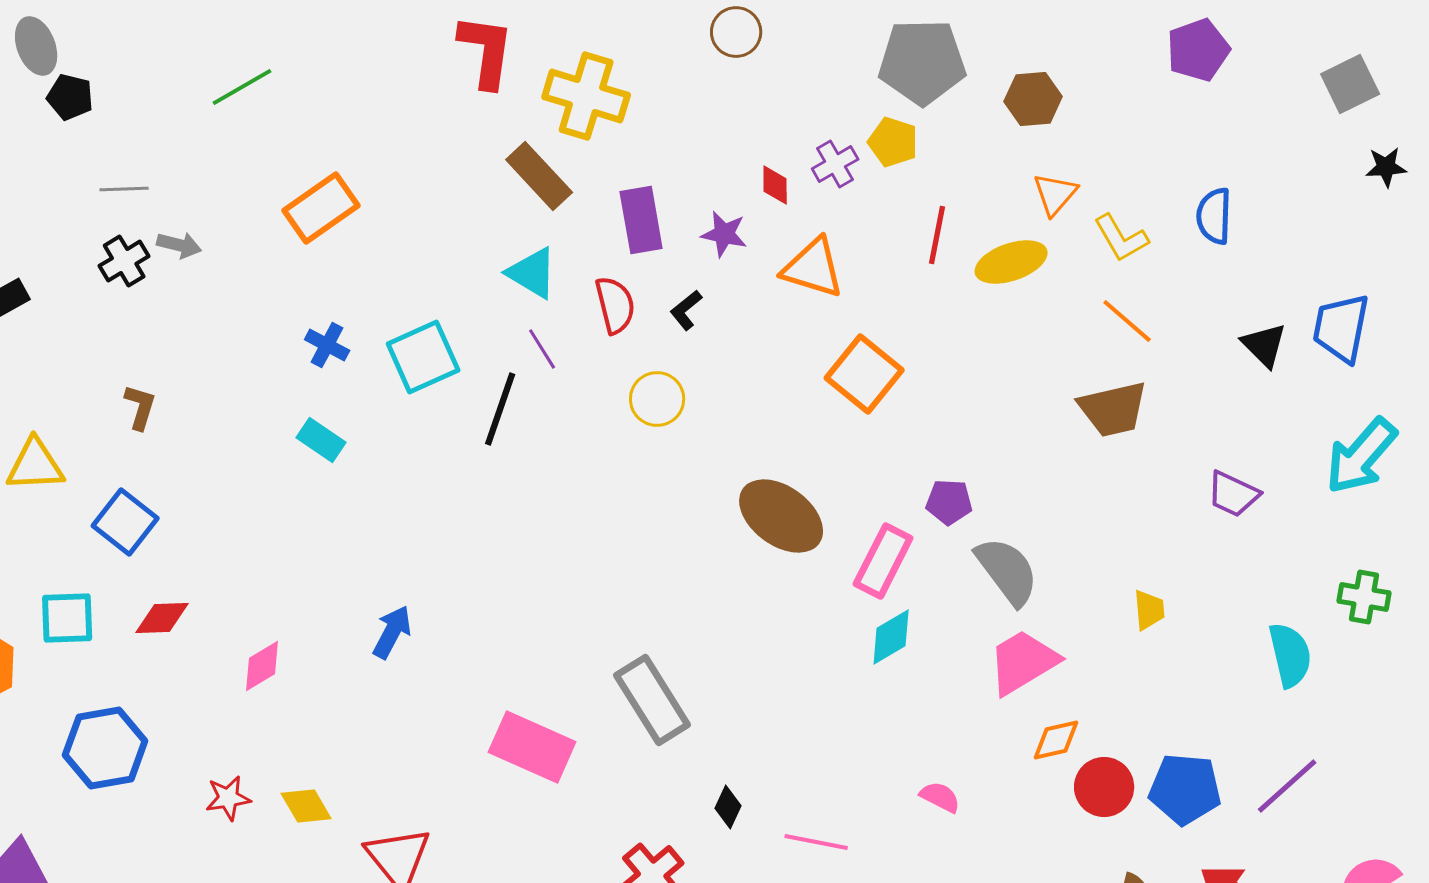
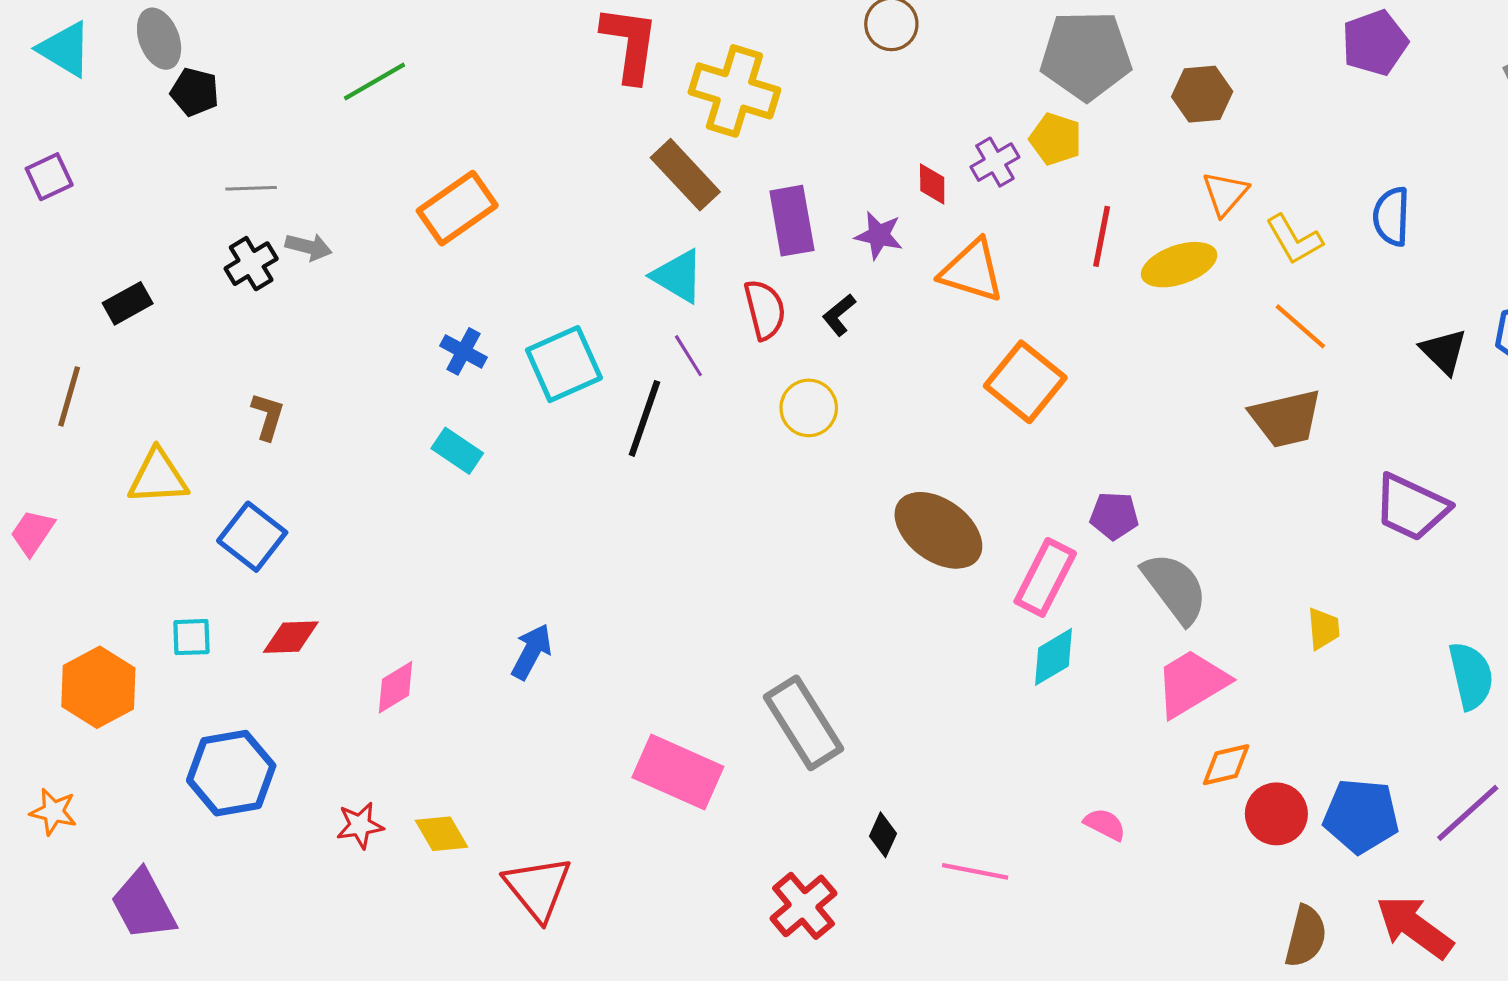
purple trapezoid: (1233, 494) -> (1411, 507), size x1.4
cyan square: (67, 618) -> (191, 637), size x0.7

